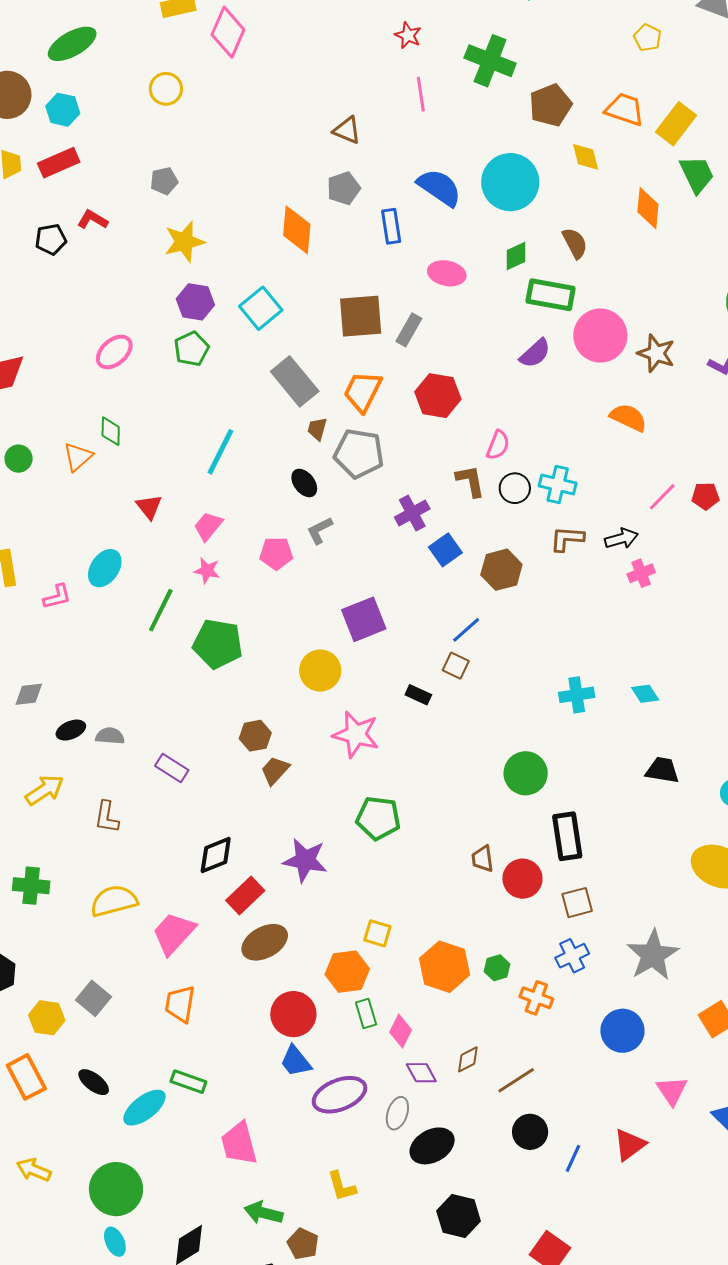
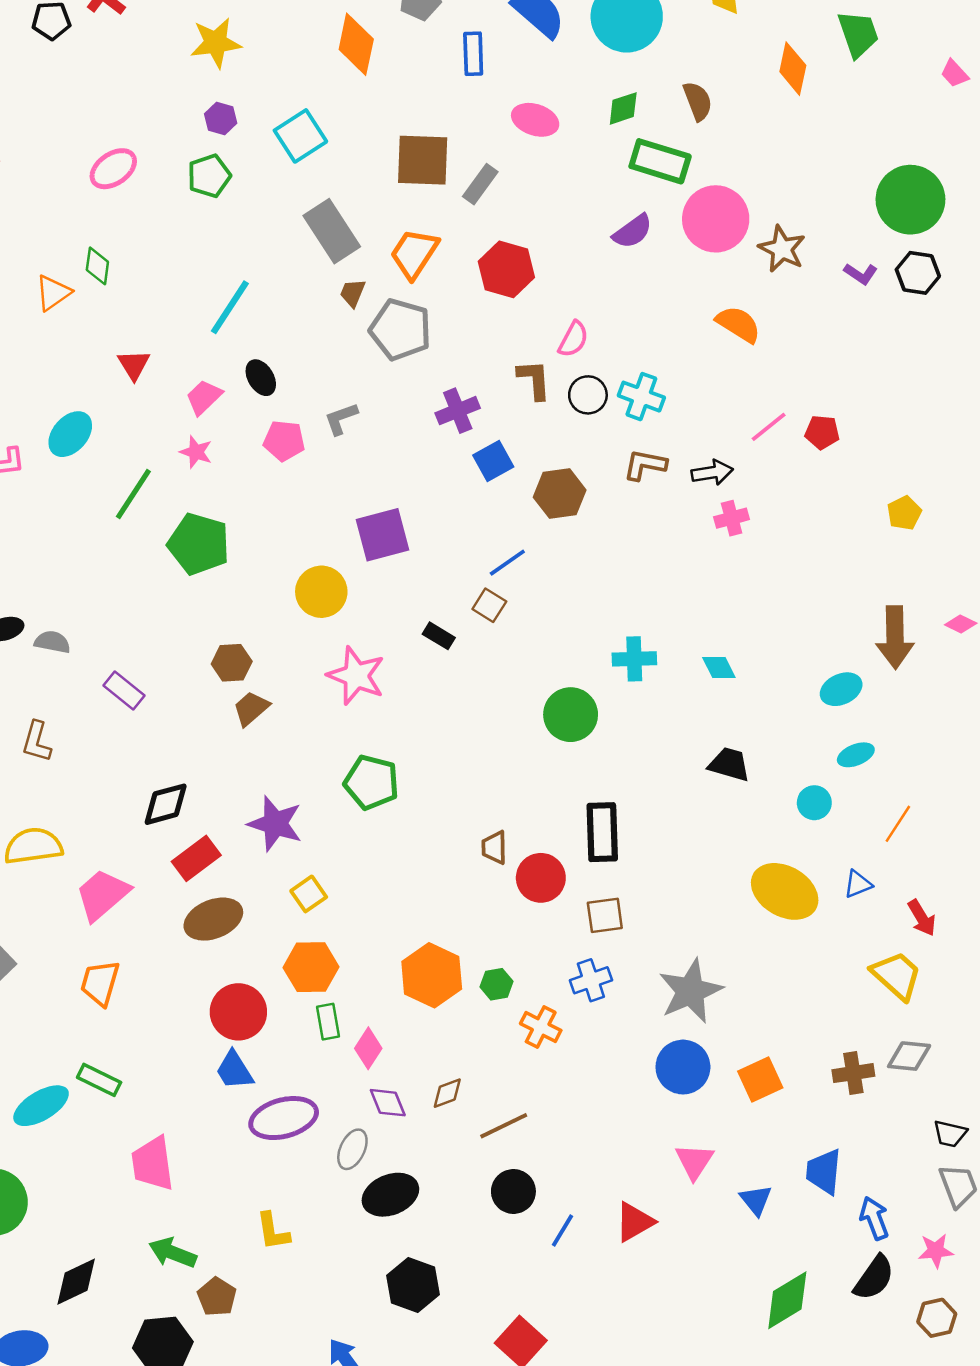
purple hexagon: (195, 302) -> (221, 119), size x0.7
black ellipse: (304, 483) -> (261, 378), moved
green circle: (526, 773) -> (571, 715), moved
yellow square: (377, 933) -> (309, 894), moved, turned 32
blue circle: (622, 1031) -> (683, 1067), moved

